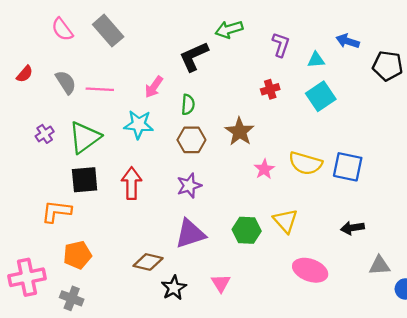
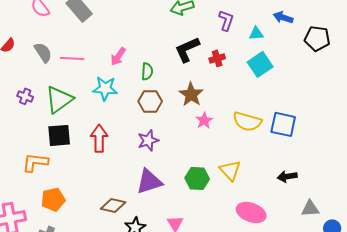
black L-shape: (194, 56) -> (187, 49), moved
purple cross: (45, 134) -> (25, 96), turned -35
pink star: (264, 169) -> (204, 120), moved

